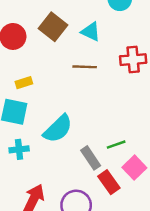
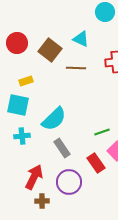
brown square: (53, 27) -> (50, 50), moved
gray rectangle: (91, 158) -> (62, 148), moved

